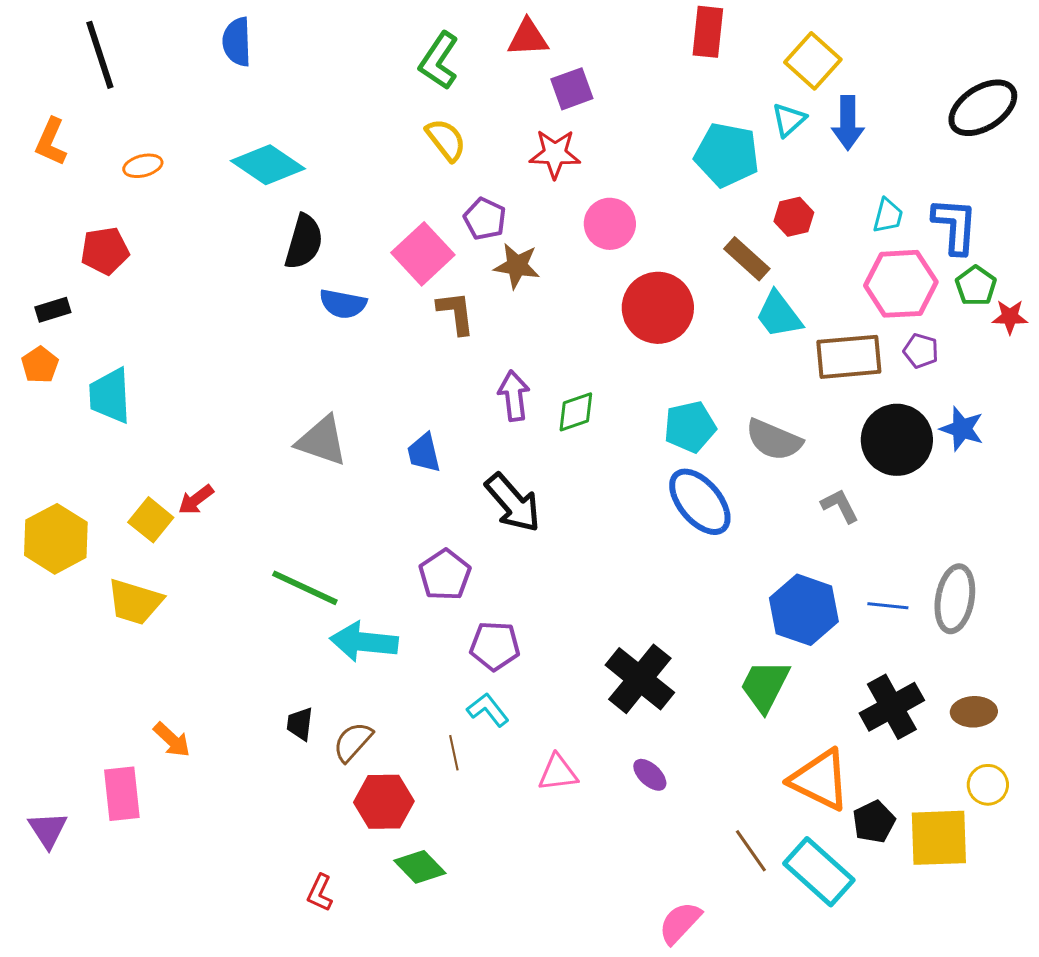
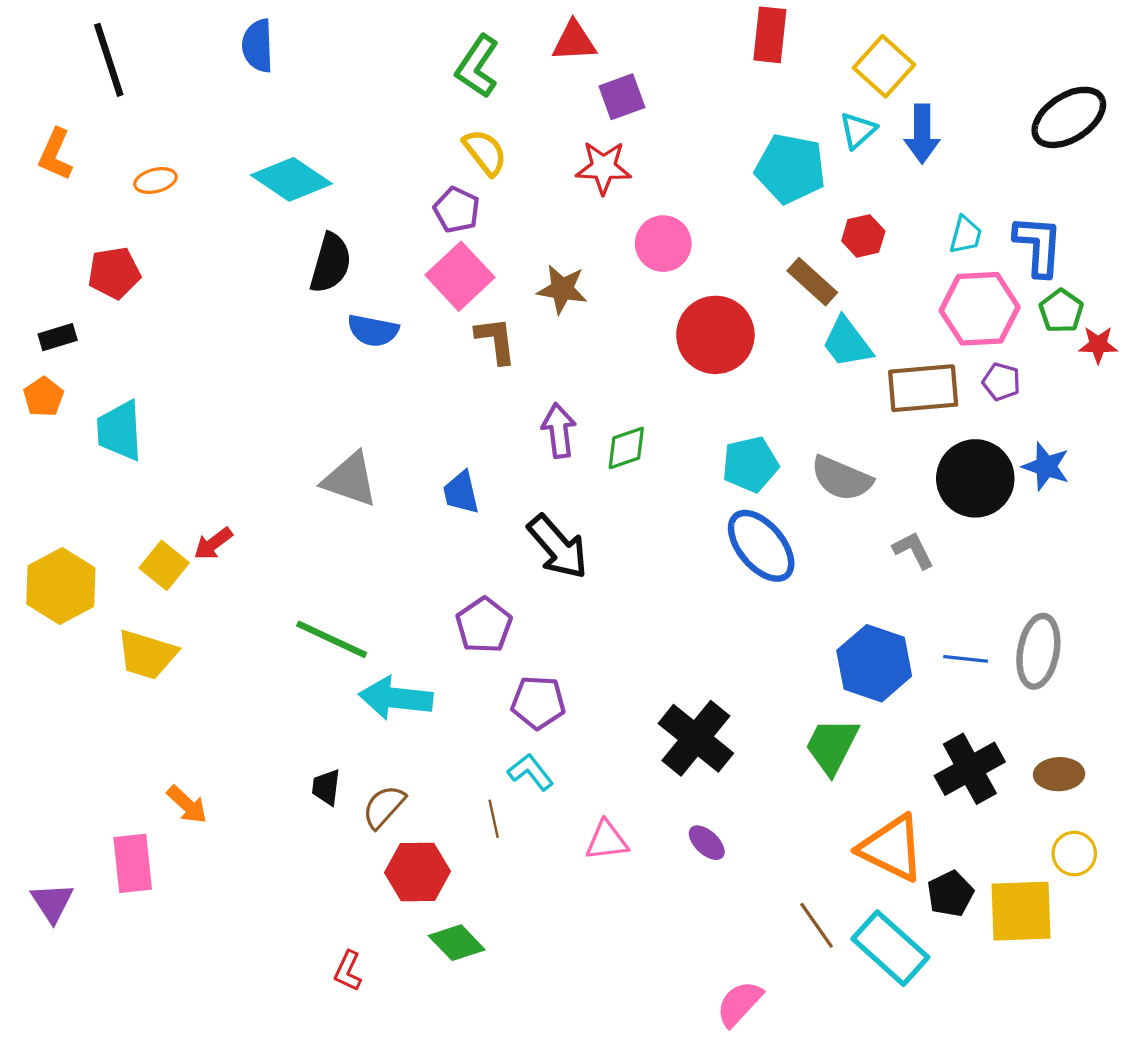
purple pentagon: (485, 219) -> (457, 210), moved

